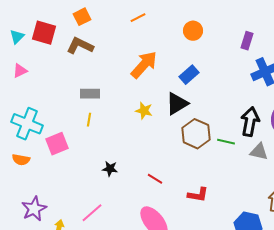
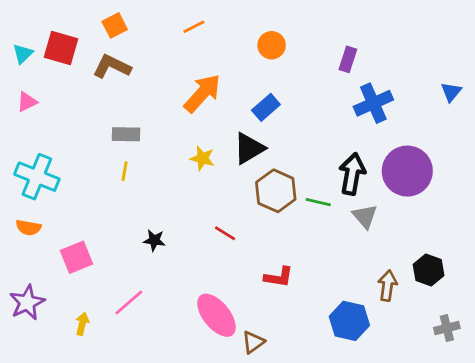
pink square: (57, 144) -> (77, 257), moved
gray triangle: (259, 152) -> (365, 216), turned 36
red line: (155, 179) -> (225, 233), moved
purple star: (34, 209) -> (27, 303), moved

